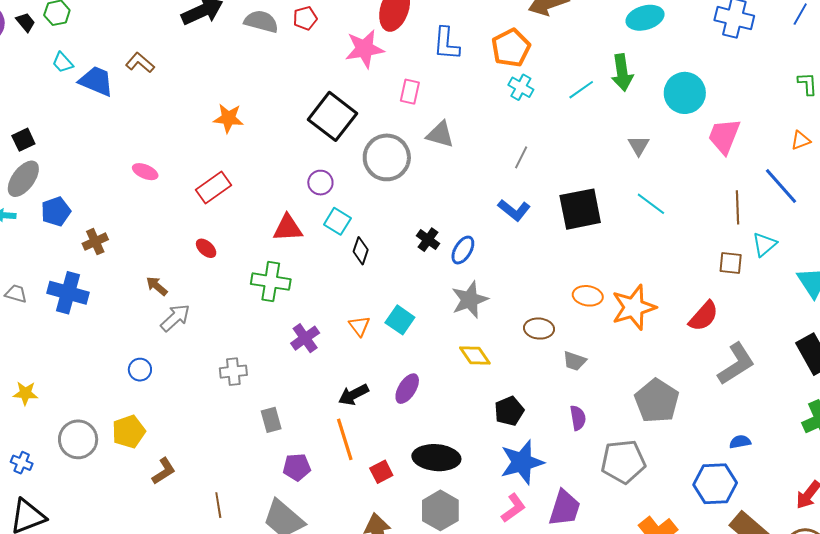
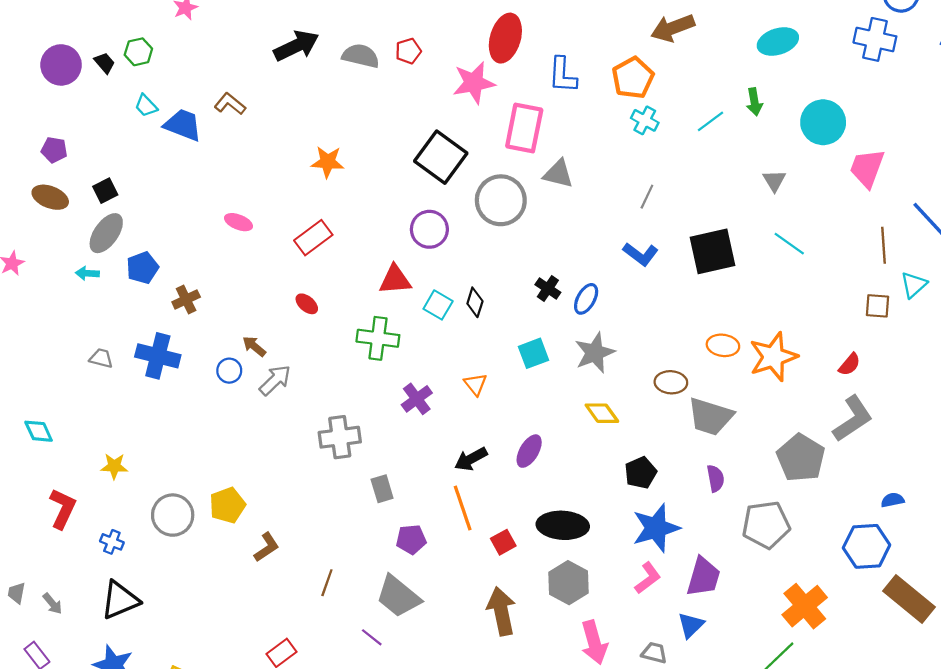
green arrow: (622, 73) -> (754, 102), size x0.7
pink rectangle: (410, 92) -> (524, 128), size x1.8
purple circle: (320, 183) -> (429, 229), size x1.4
cyan square: (337, 221) -> (438, 305), moved
red semicircle: (704, 316) -> (849, 364), size x0.7
cyan square: (400, 320) -> (534, 353), moved, turned 36
gray trapezoid: (575, 361) -> (710, 417), size x1.8
gray L-shape: (736, 364) -> (853, 419), moved
blue circle: (140, 370) -> (229, 371), moved
gray cross: (233, 372) -> (340, 437), size x1.4
brown line: (218, 505) -> (327, 583), turned 30

